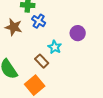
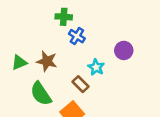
brown star: (14, 27) -> (47, 61), moved

